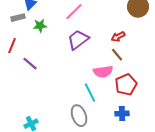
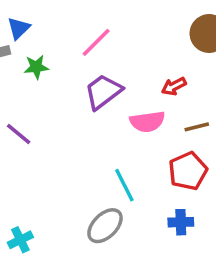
brown line: (117, 55) -> (197, 127), moved, turned -64
pink semicircle: (103, 72) -> (147, 122), moved
gray ellipse: (79, 116) -> (105, 226), turned 65

